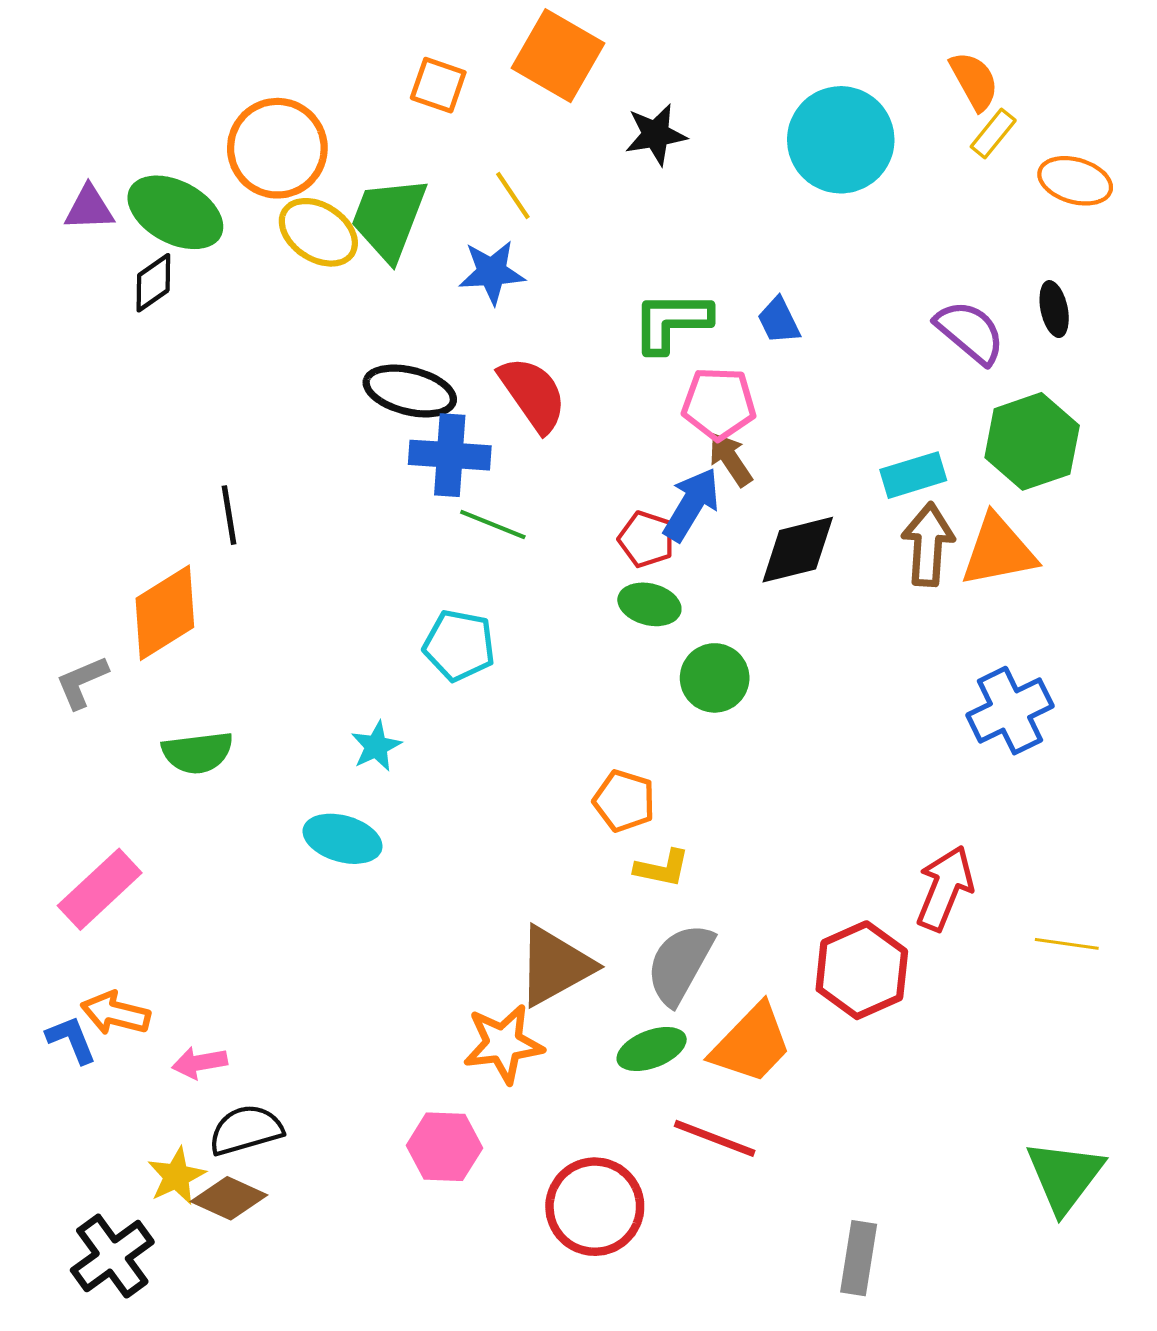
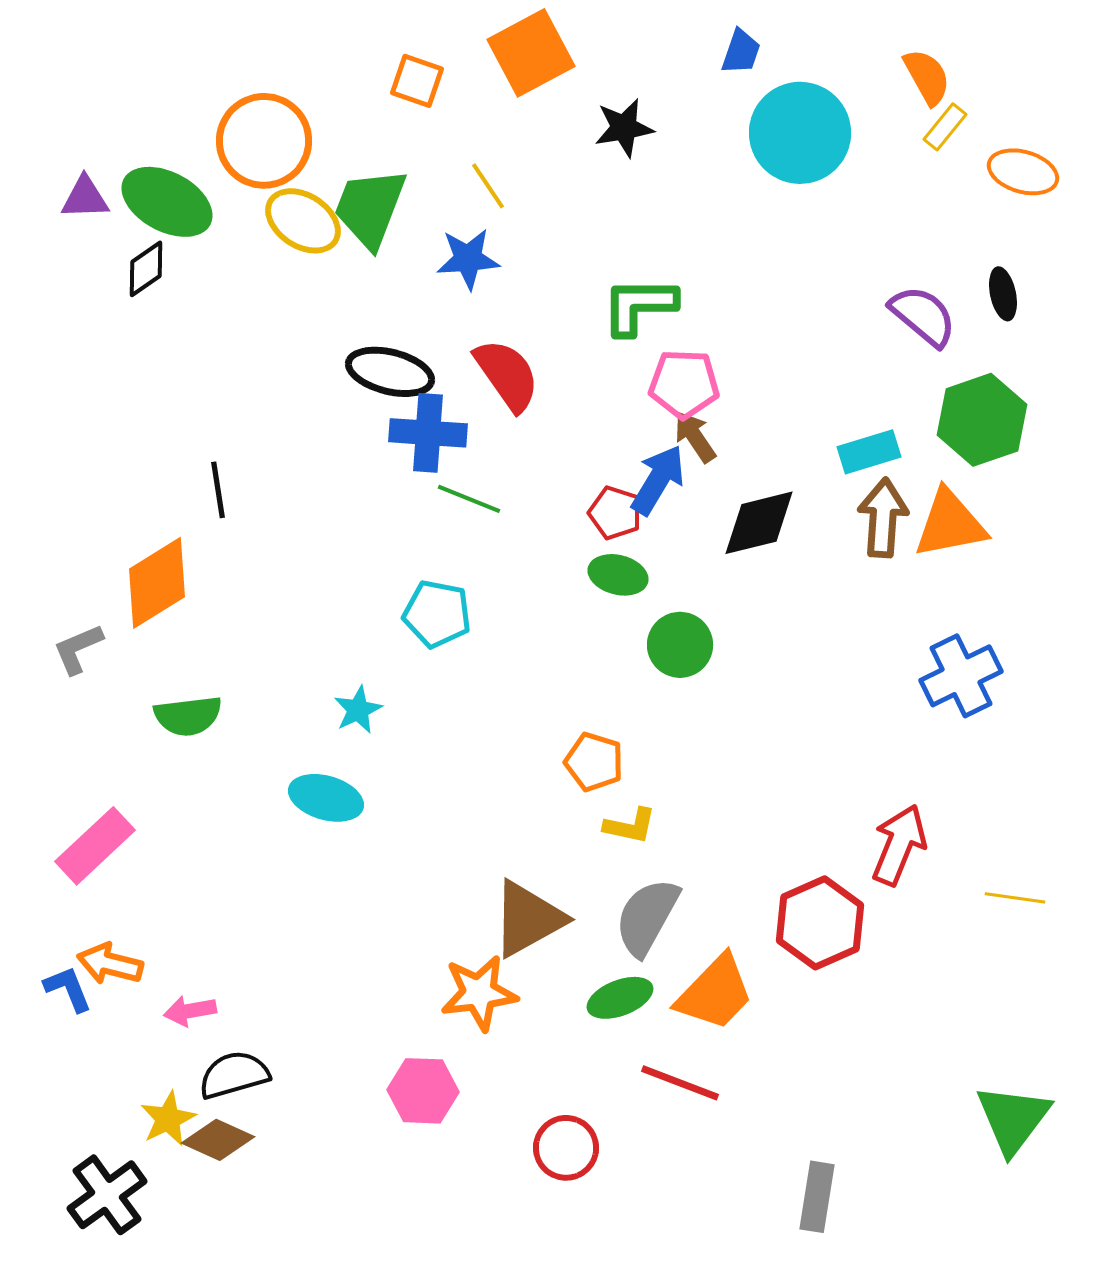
orange square: (558, 56) -> (531, 53), turned 32
blue trapezoid: (779, 321) -> (741, 52), moved, turned -135
red circle: (595, 1207) -> (566, 1148), size x0.7

